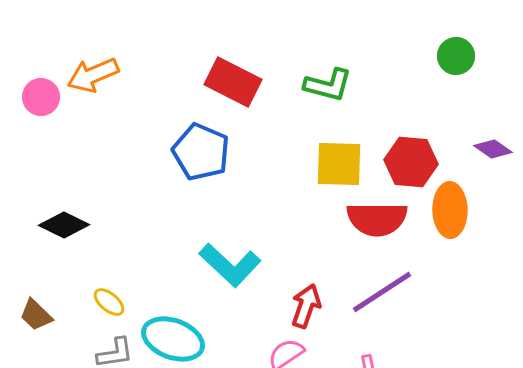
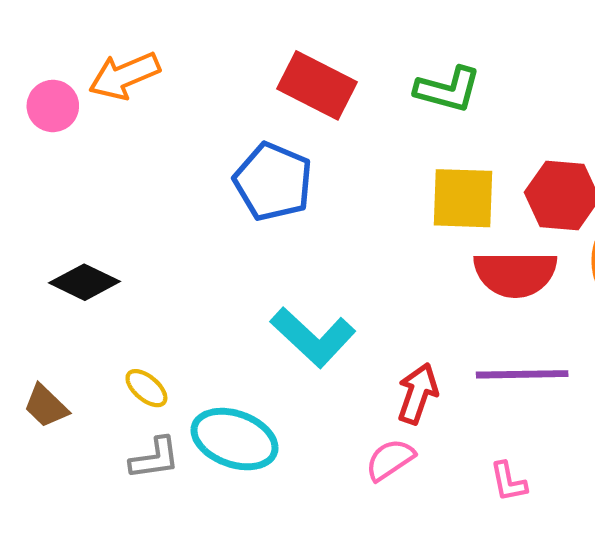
purple line: (382, 292) -> (522, 374), turned 32

